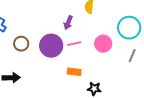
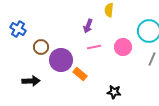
purple circle: (51, 46) -> (61, 60), moved
orange rectangle: (74, 72) -> (80, 74), moved, turned 32

